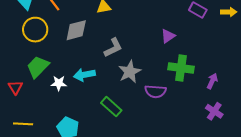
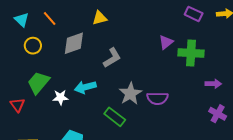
yellow circle: (35, 30) -> (33, 46), size x0.7
green cross: (181, 68) -> (191, 53), moved
gray star: (130, 72) -> (130, 94), moved
purple arrow: (212, 81) -> (213, 84), turned 70

